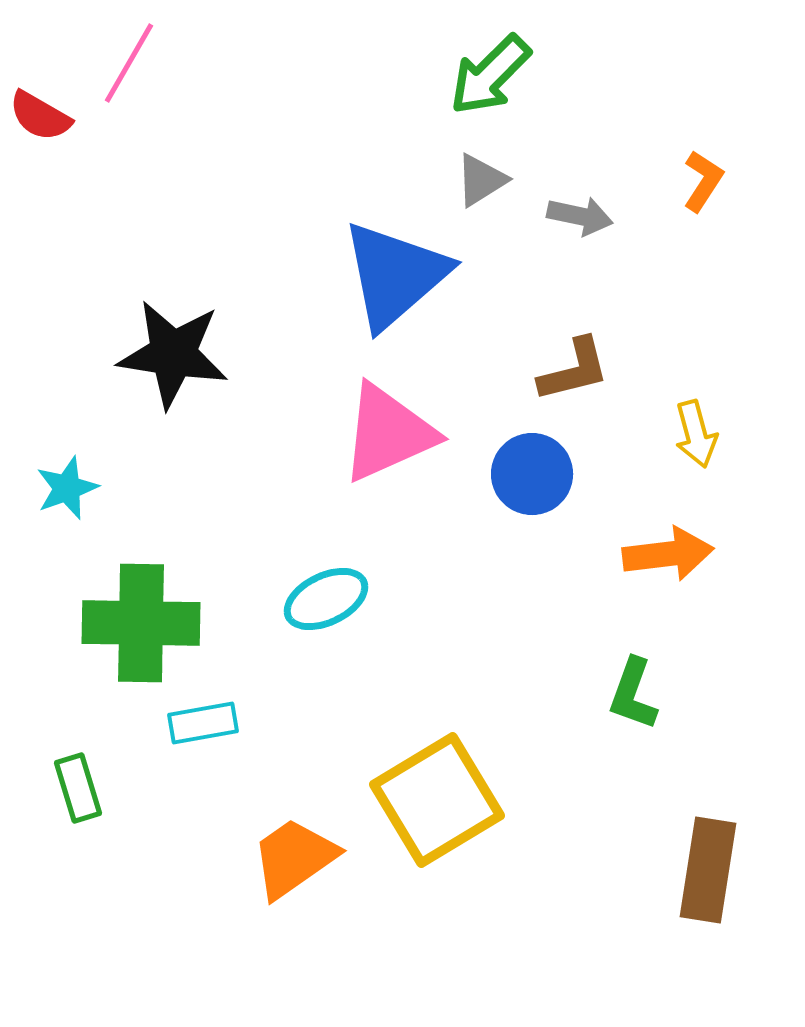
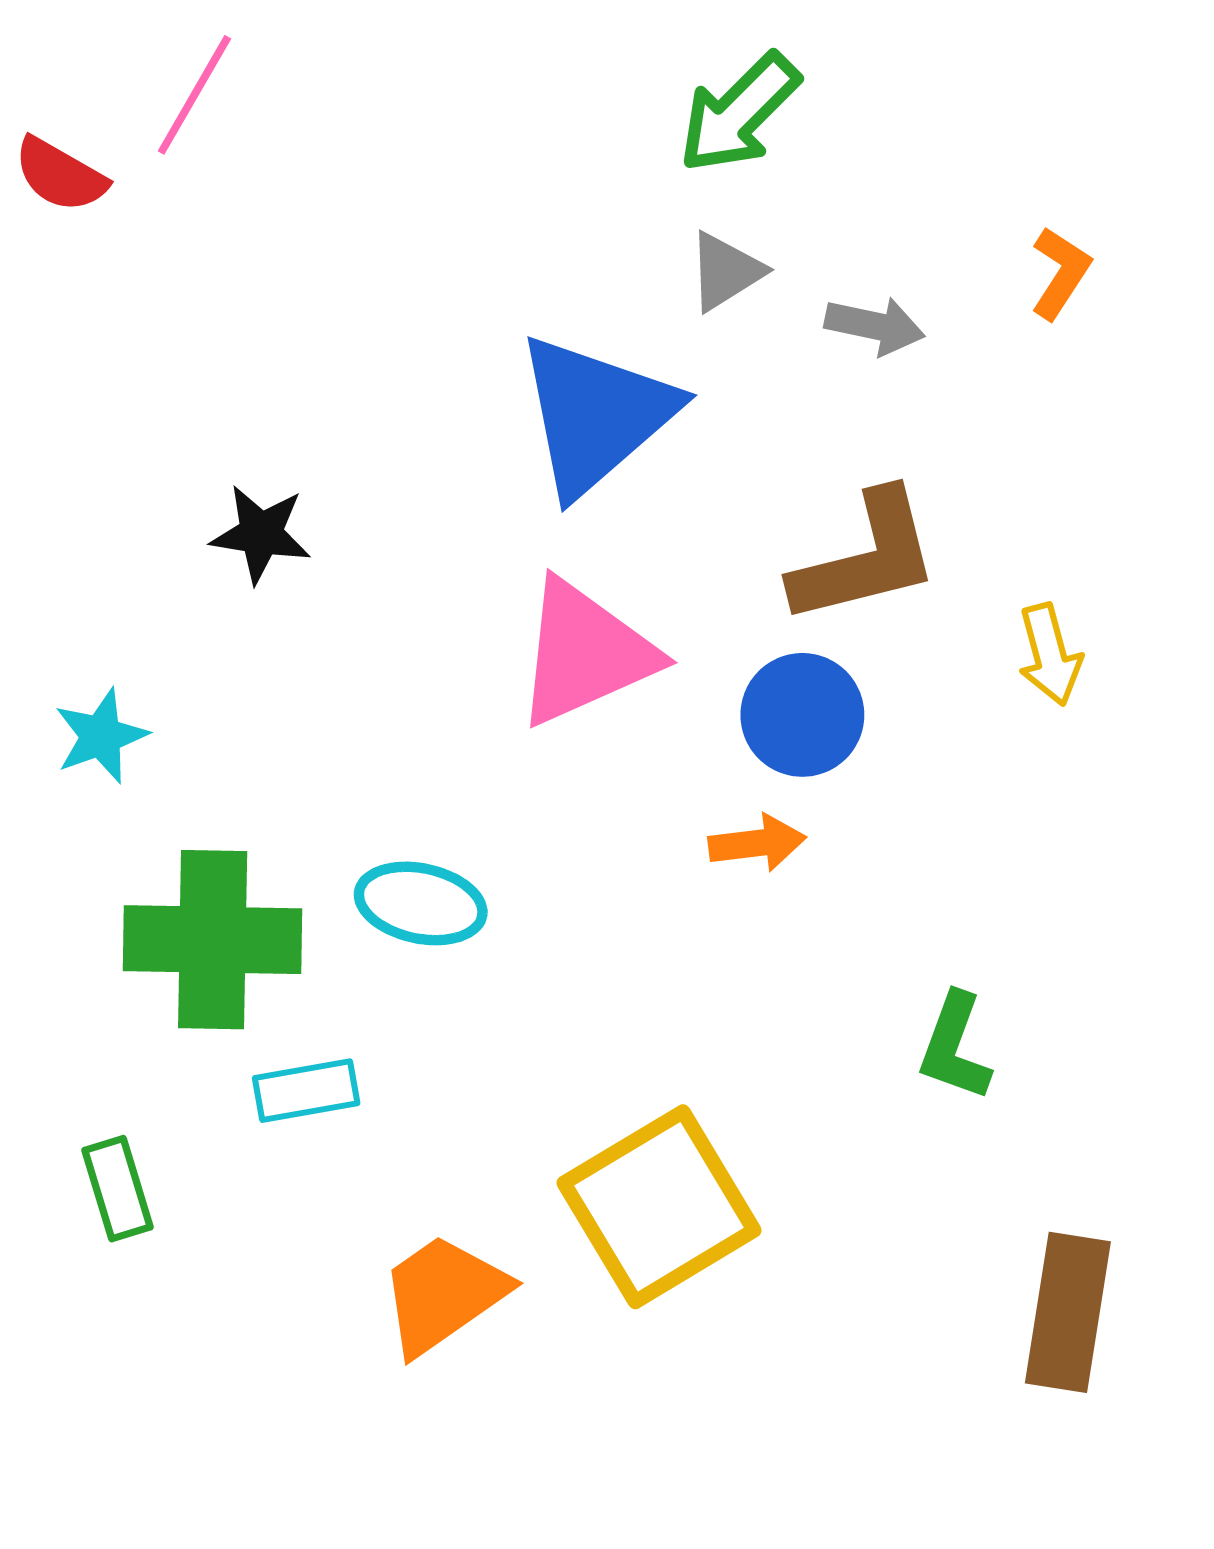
black star: (173, 354) -> (261, 534), size x0.6
brown L-shape: (574, 370) -> (866, 558), size x1.4
orange arrow: (668, 554) -> (757, 843), moved, size x0.7
cyan ellipse: (326, 599) -> (421, 903), moved, turned 38

